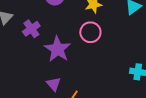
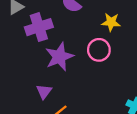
purple cross: (31, 29) -> (39, 27), size x1.4

